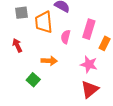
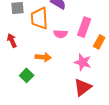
pink semicircle: (66, 37) -> (61, 34), turned -104

